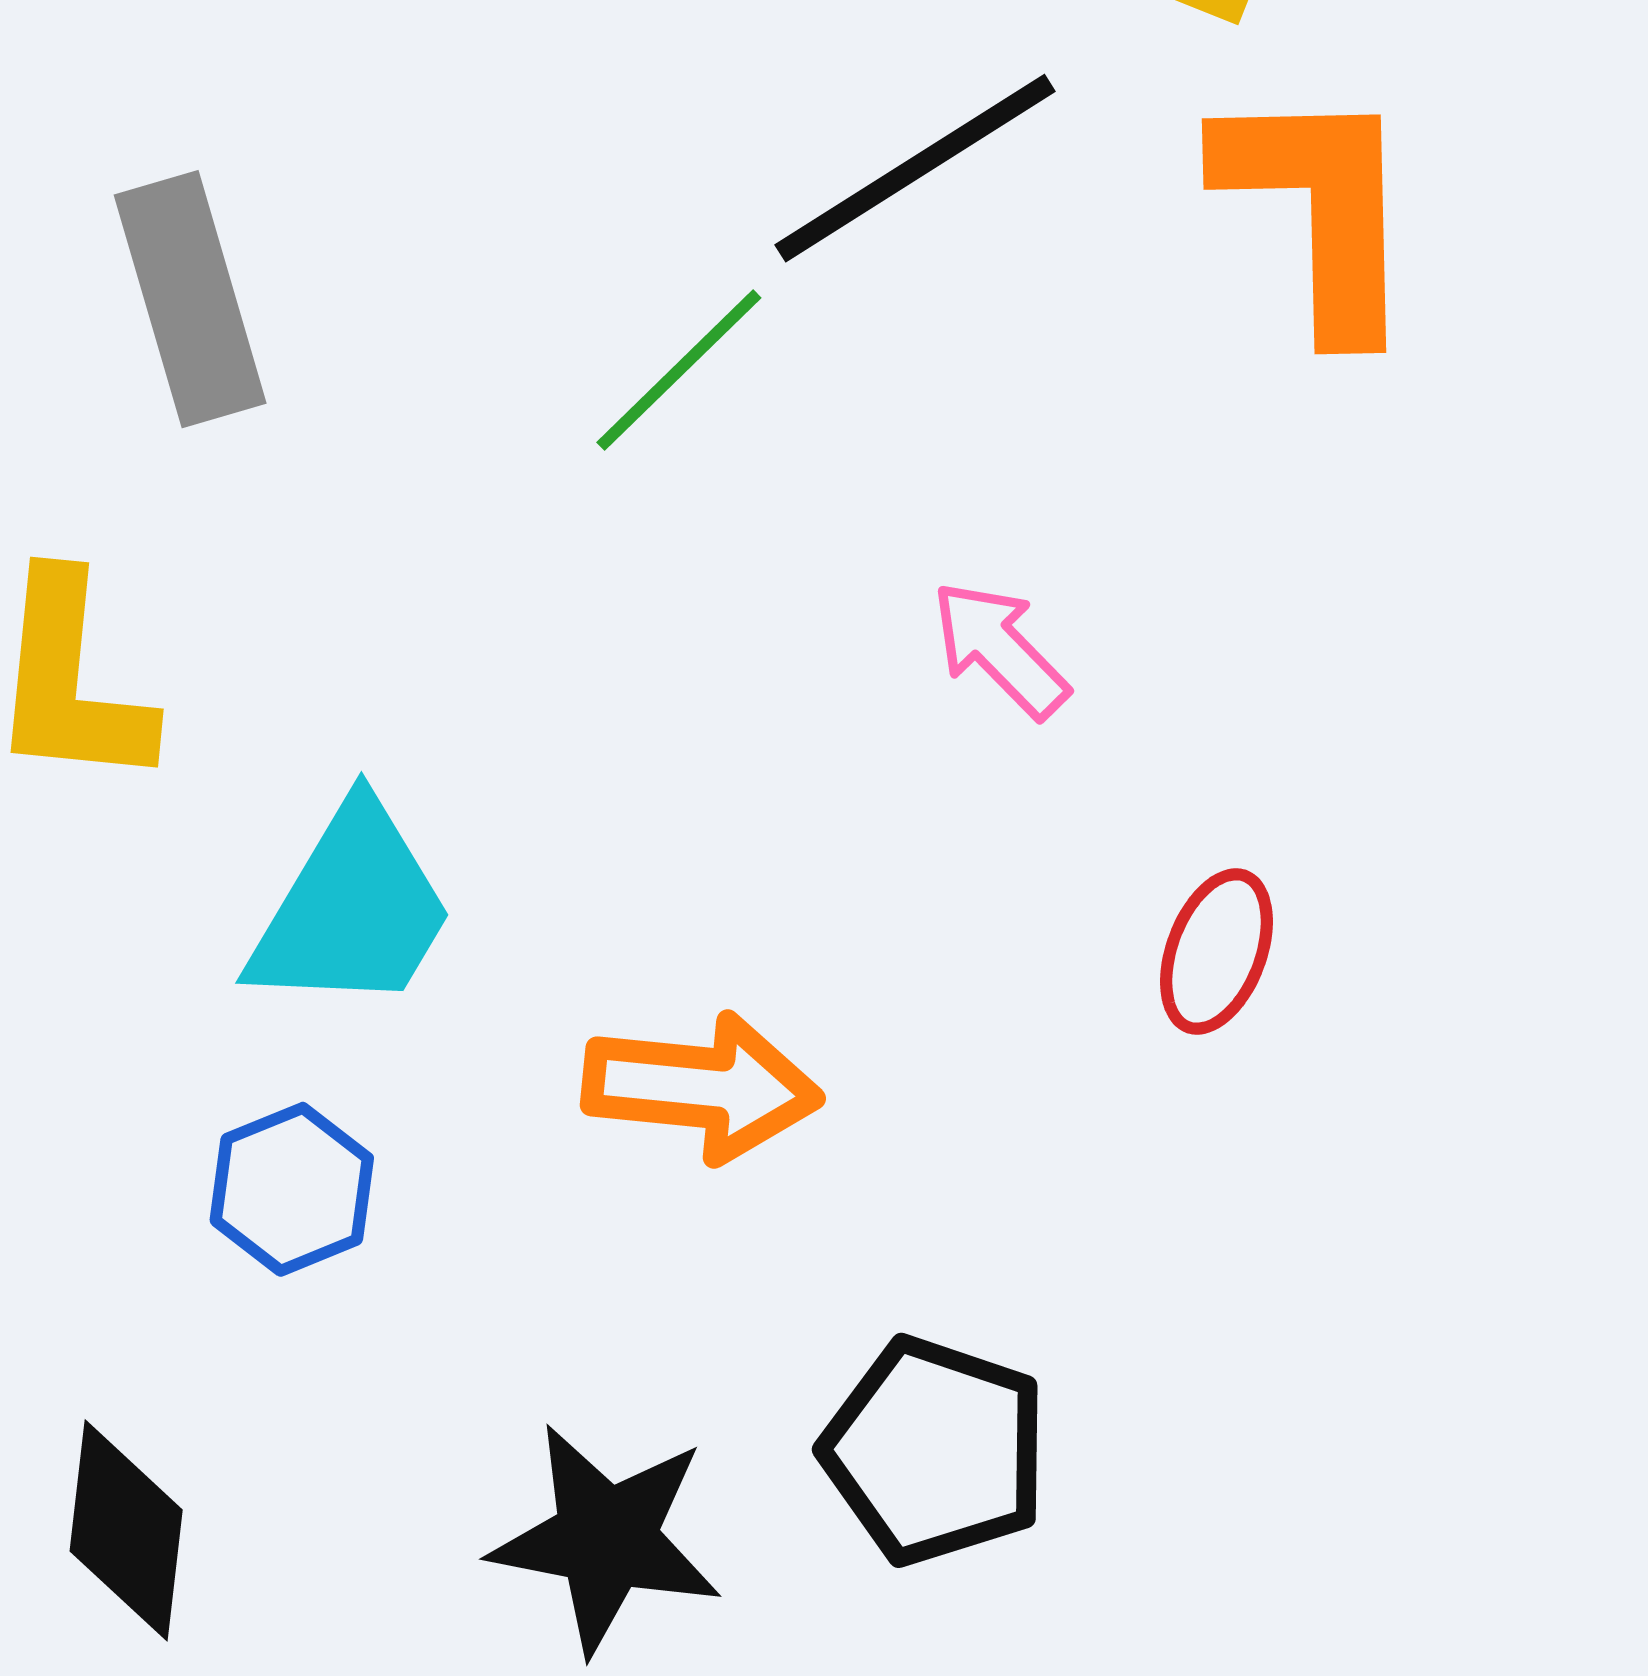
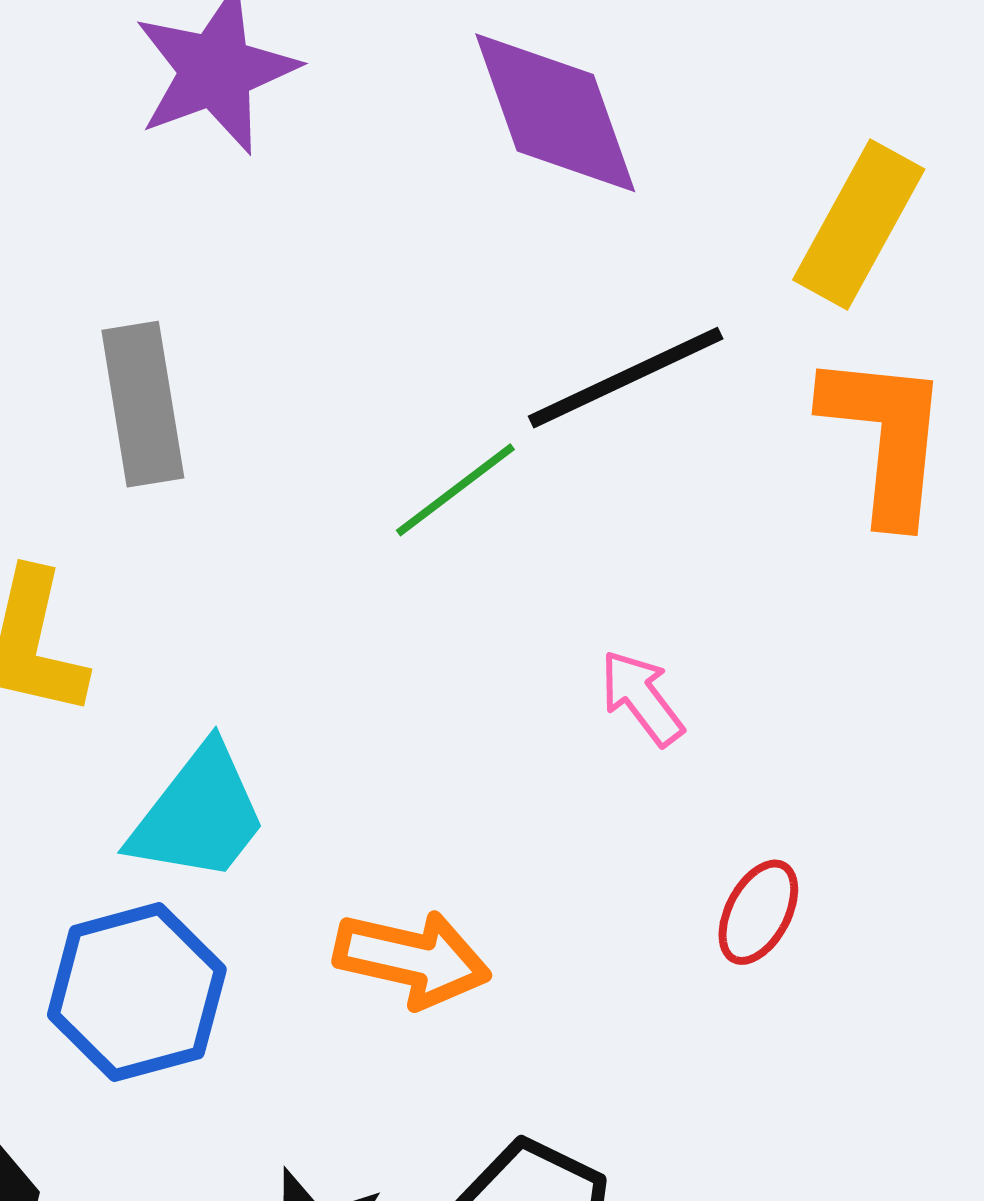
blue hexagon: (292, 1189) -> (137, 992), size x1.6

